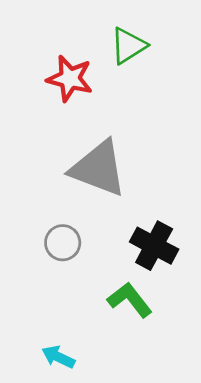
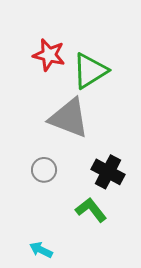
green triangle: (128, 46) -> (90, 71), moved, size x1.4

